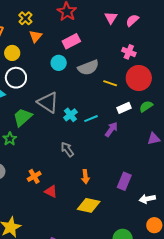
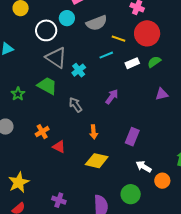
white circle: (16, 78) -> (46, 30), moved
green trapezoid: (22, 117) -> (47, 86), moved, turned 70
cyan line: (91, 119) -> (106, 55), moved
purple arrow: (111, 129) -> (112, 97), moved
white arrow: (147, 199) -> (144, 167), moved, turned 42

